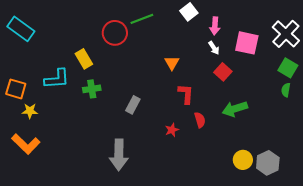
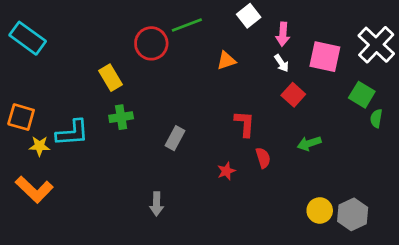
orange triangle: (172, 63) -> (226, 61), moved, turned 42
green square: (288, 68) -> (362, 95), moved
cyan L-shape: (57, 79) -> (72, 133), moved
green arrow: (235, 109) -> (309, 143), size x0.7
gray arrow: (119, 155) -> (157, 204), size x0.6

